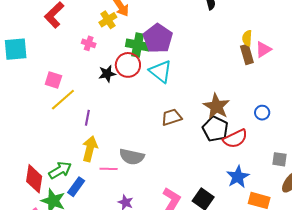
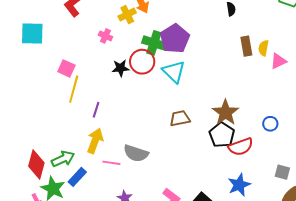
brown rectangle: (247, 54) -> (246, 46), moved
yellow line: (63, 100) -> (74, 89), turned -40

